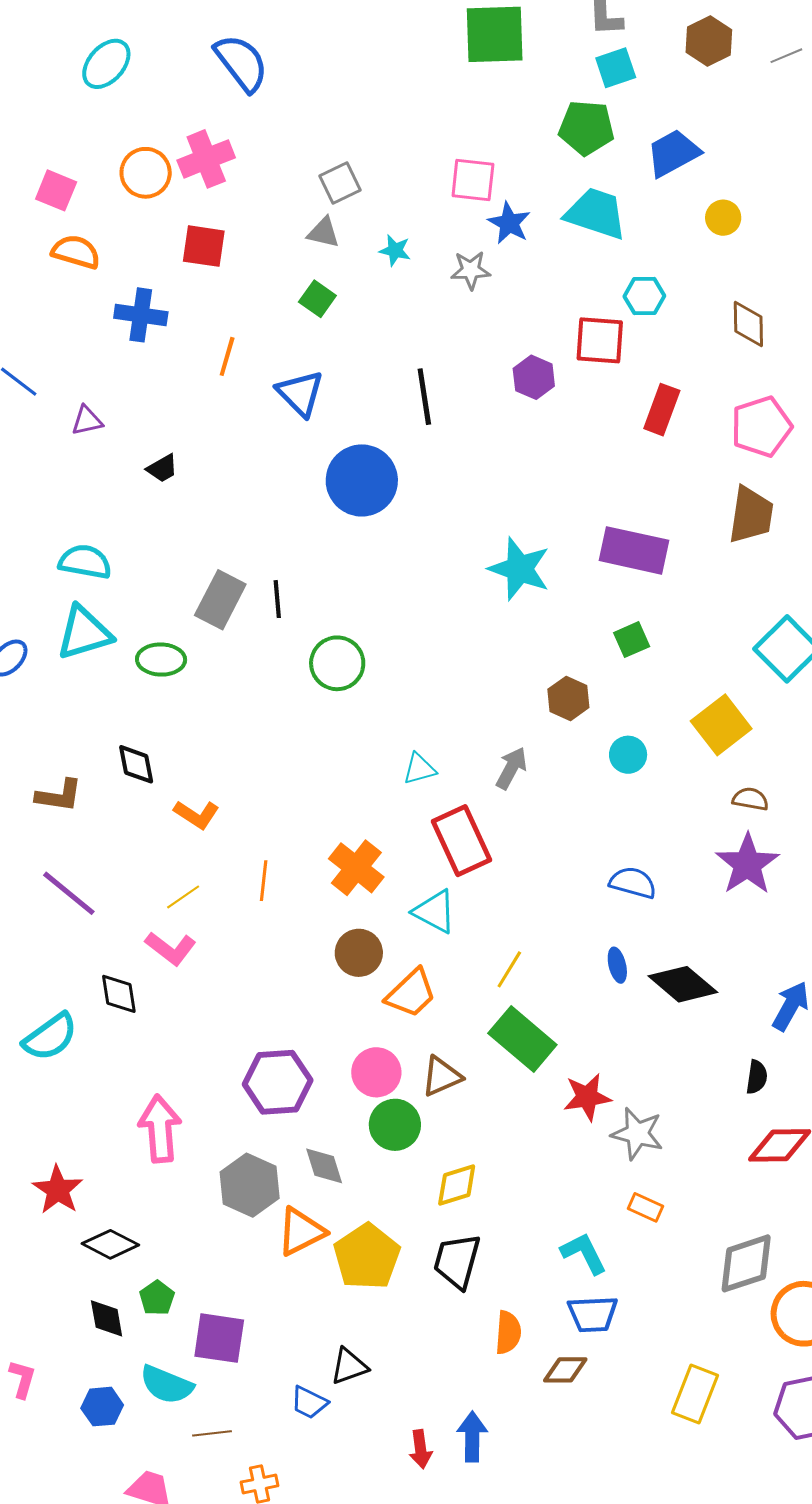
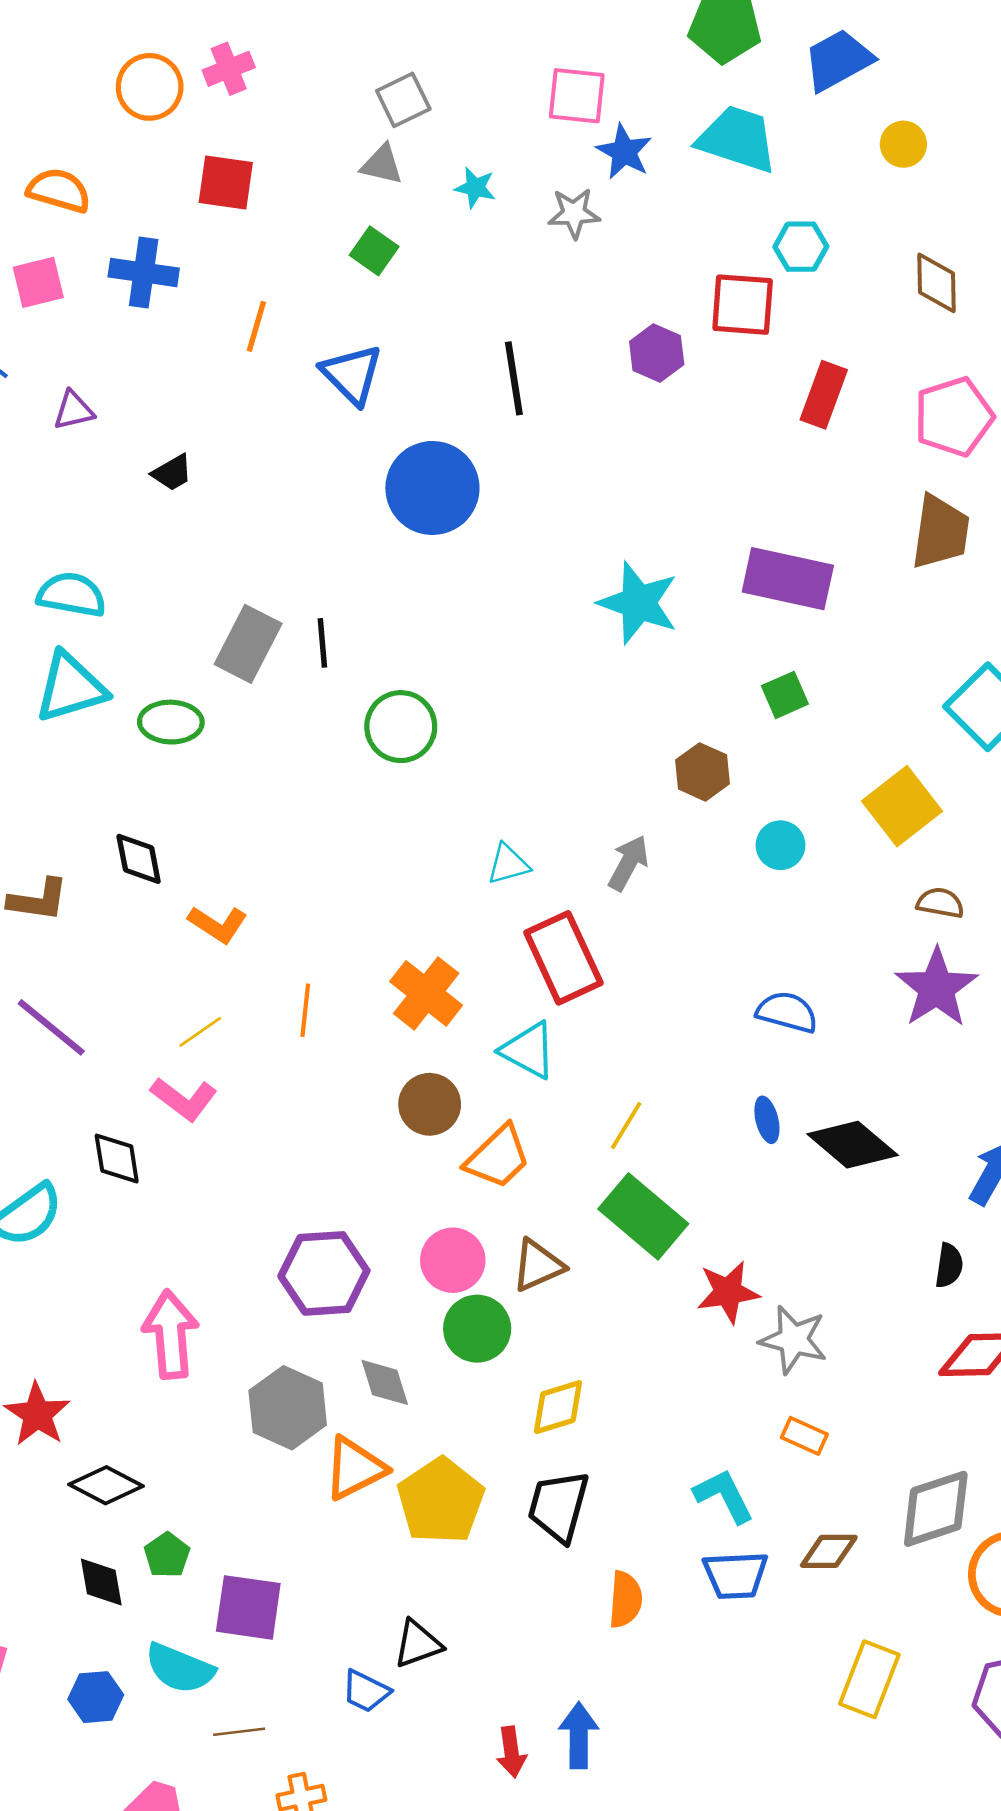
pink cross: (206, 159) -> (229, 69), size x0.7
pink square: (56, 190) -> (38, 282), moved, turned -36
brown diamond: (565, 1370) -> (829, 1551), moved

